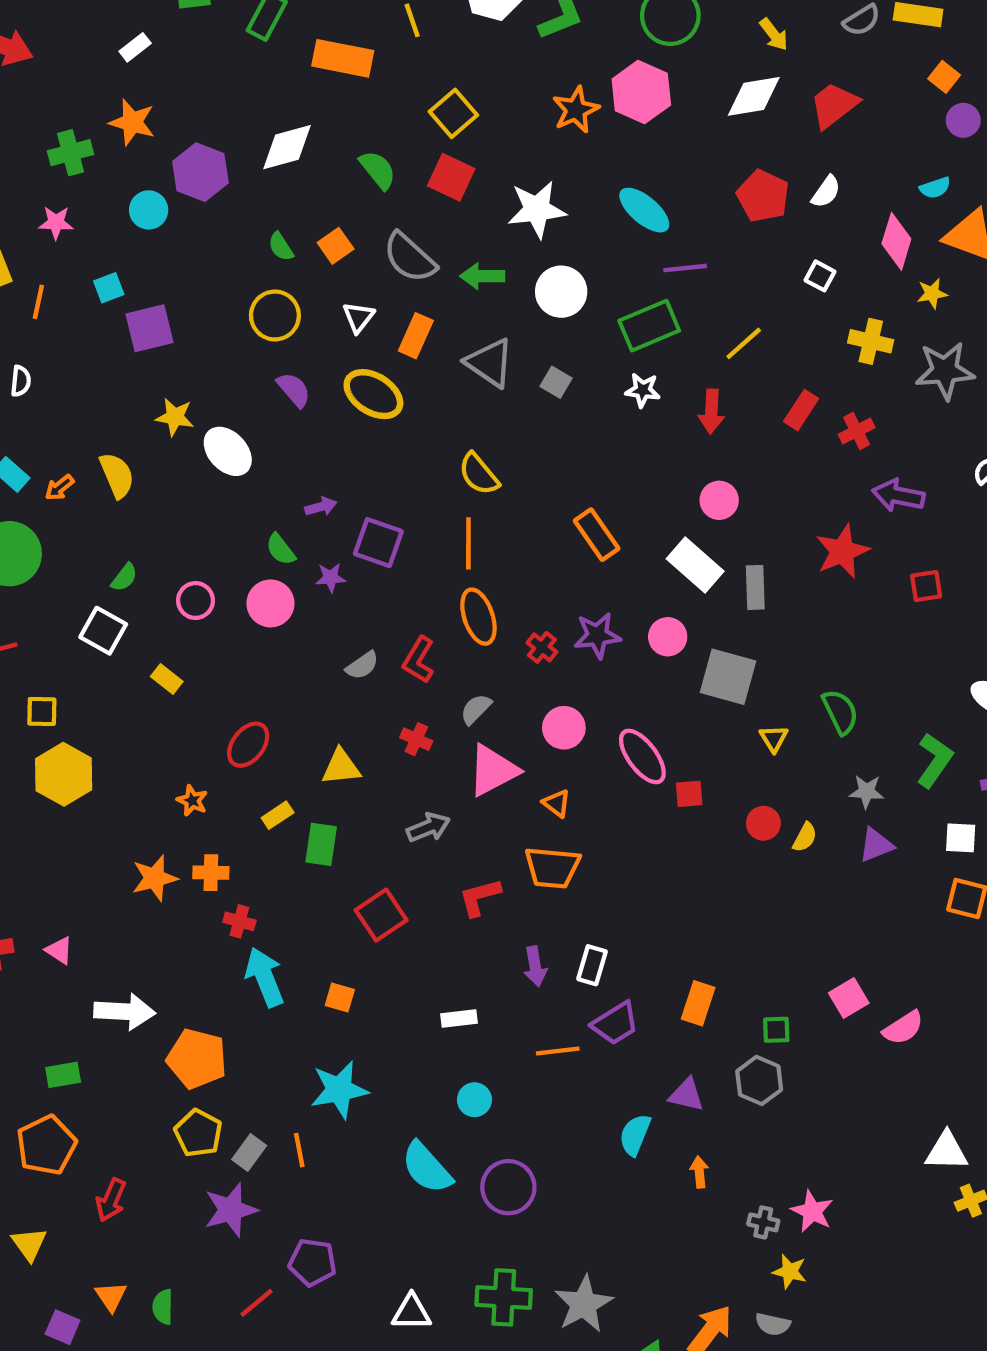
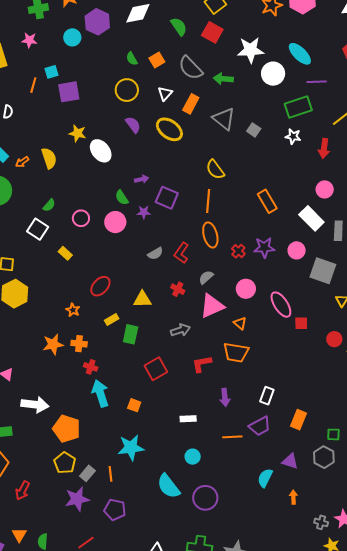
white circle: (561, 292) -> (273, 74), moved
orange line: (38, 302) -> (33, 85), moved
white rectangle: (592, 965) -> (267, 396), moved
purple pentagon: (312, 1262) -> (115, 510), moved

